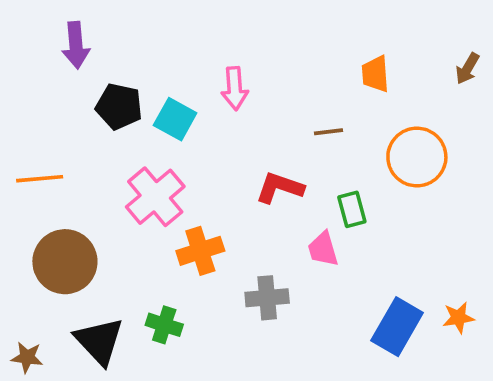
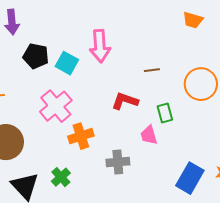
orange trapezoid: (375, 74) -> (193, 20), moved, turned -70
pink arrow: (235, 88) -> (100, 46), size x1.4
green cross: (164, 325) -> (61, 177), turned 30

